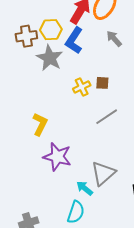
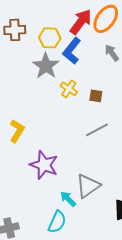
brown cross: (26, 36) -> (15, 30), moved
yellow cross: (82, 87) -> (69, 89), moved, turned -36
yellow L-shape: (40, 124) -> (17, 131), moved

